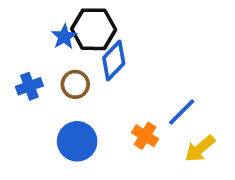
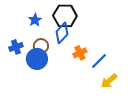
black hexagon: (94, 29) -> (65, 16), moved
orange cross: (145, 136) -> (80, 53), moved, turned 32
blue circle: (77, 141) -> (37, 59), moved

